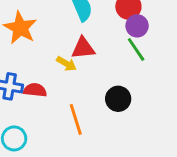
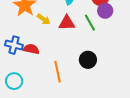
green line: (136, 49) -> (90, 23), moved
yellow arrow: (66, 64) -> (44, 19), moved

